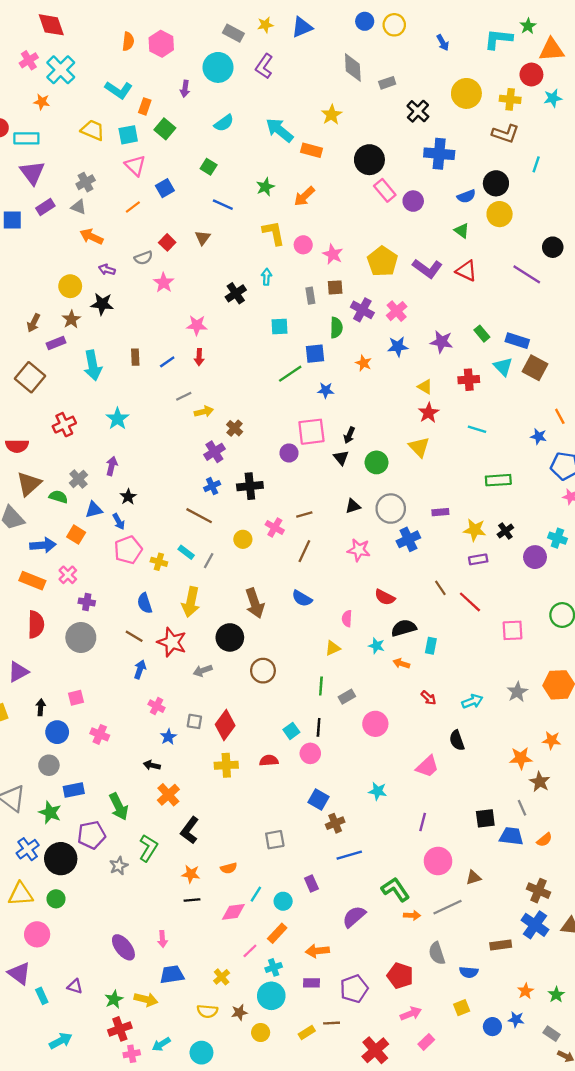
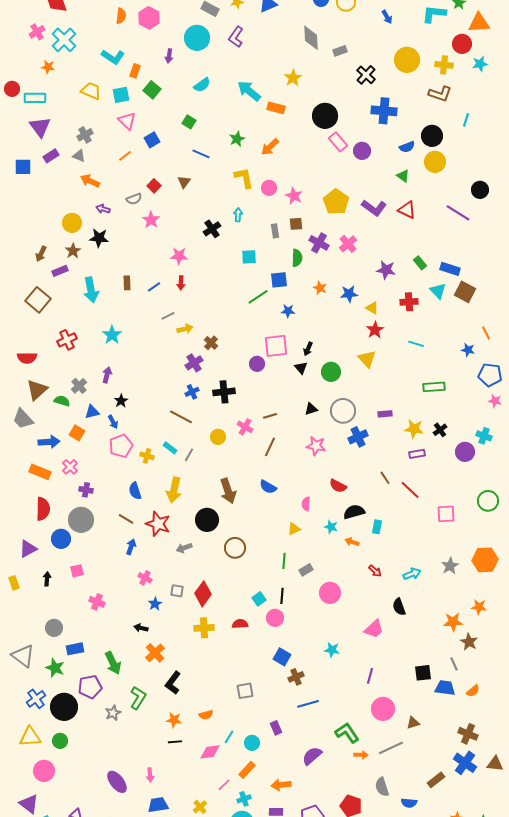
blue star: (398, 347) -> (349, 294), moved
blue circle: (57, 732) -> (61, 539), moved
brown rectangle: (501, 945) -> (436, 780), turned -30

